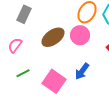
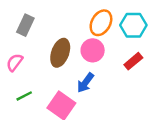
brown ellipse: (53, 37) -> (60, 53), turned -35
blue arrow: (82, 71) -> (85, 83), moved

